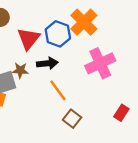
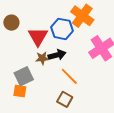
brown star: (20, 70) -> (42, 58), moved
brown square: (72, 119) -> (65, 99), moved

